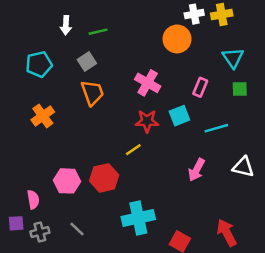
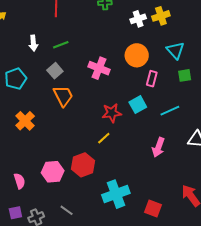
orange circle: (177, 39) -> (137, 55), moved
pink cross: (148, 83) -> (99, 68), moved
pink semicircle: (33, 200) -> (20, 181), moved

